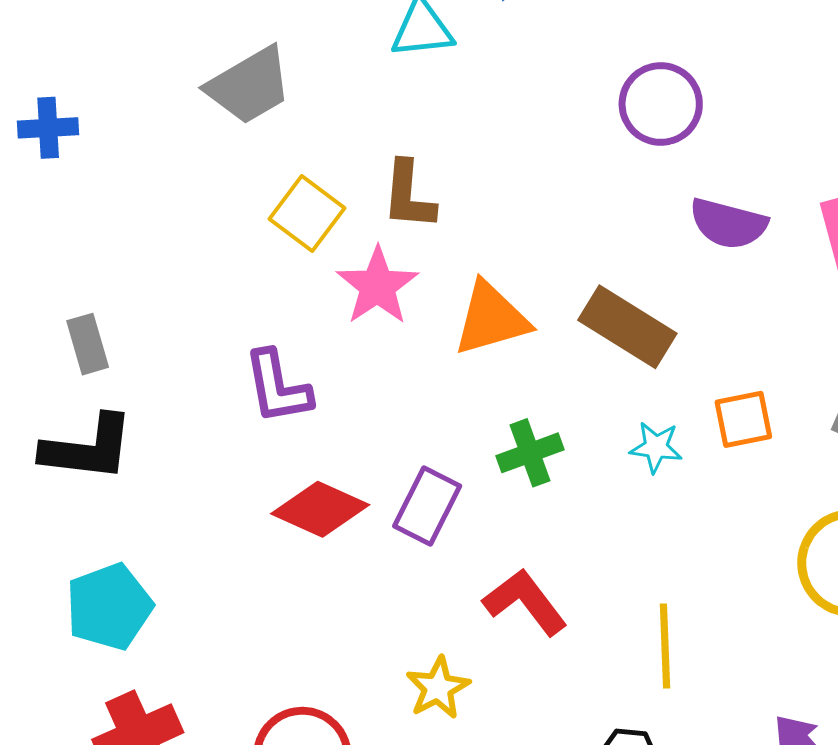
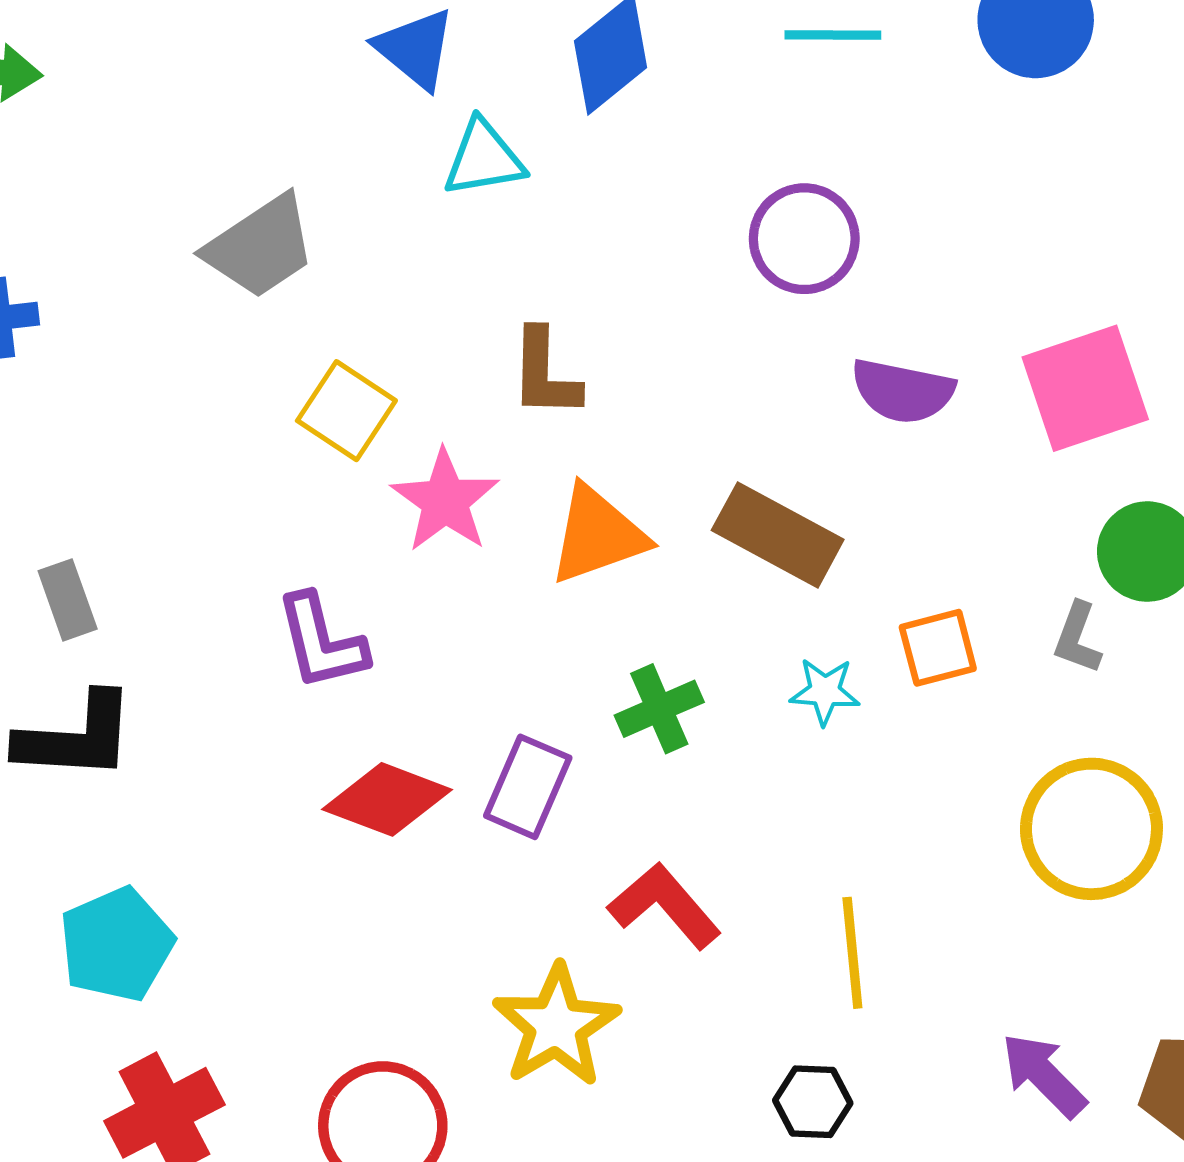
brown L-shape: (409, 195) -> (545, 373), moved
yellow star: (438, 688) -> (556, 1026), size x1.5

